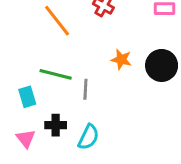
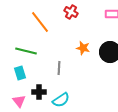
green line: (56, 74) -> (26, 51), moved
cyan semicircle: (88, 137) -> (61, 100), turned 30

